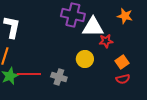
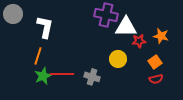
orange star: (125, 16) -> (161, 36), moved

